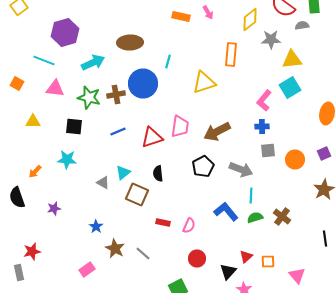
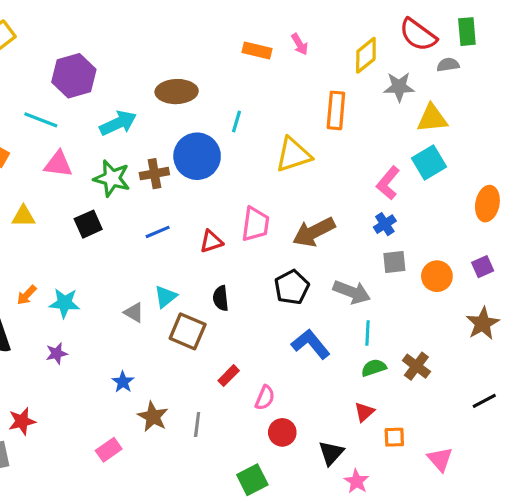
black square: (74, 126) -> (88, 224), turned -30
blue cross: (262, 126) -> (385, 224), turned -32
red triangle: (152, 138) -> (211, 241), size x0.7
cyan star: (67, 160) -> (64, 303), moved
blue L-shape: (226, 212) -> (311, 344), moved
red rectangle: (163, 222) -> (229, 376), turned -56
pink semicircle: (189, 226) -> (265, 398), moved
black line: (325, 238) -> (484, 401), turned 70
gray line: (143, 254) -> (197, 425), turned 56
red triangle: (246, 256) -> (364, 412), moved

